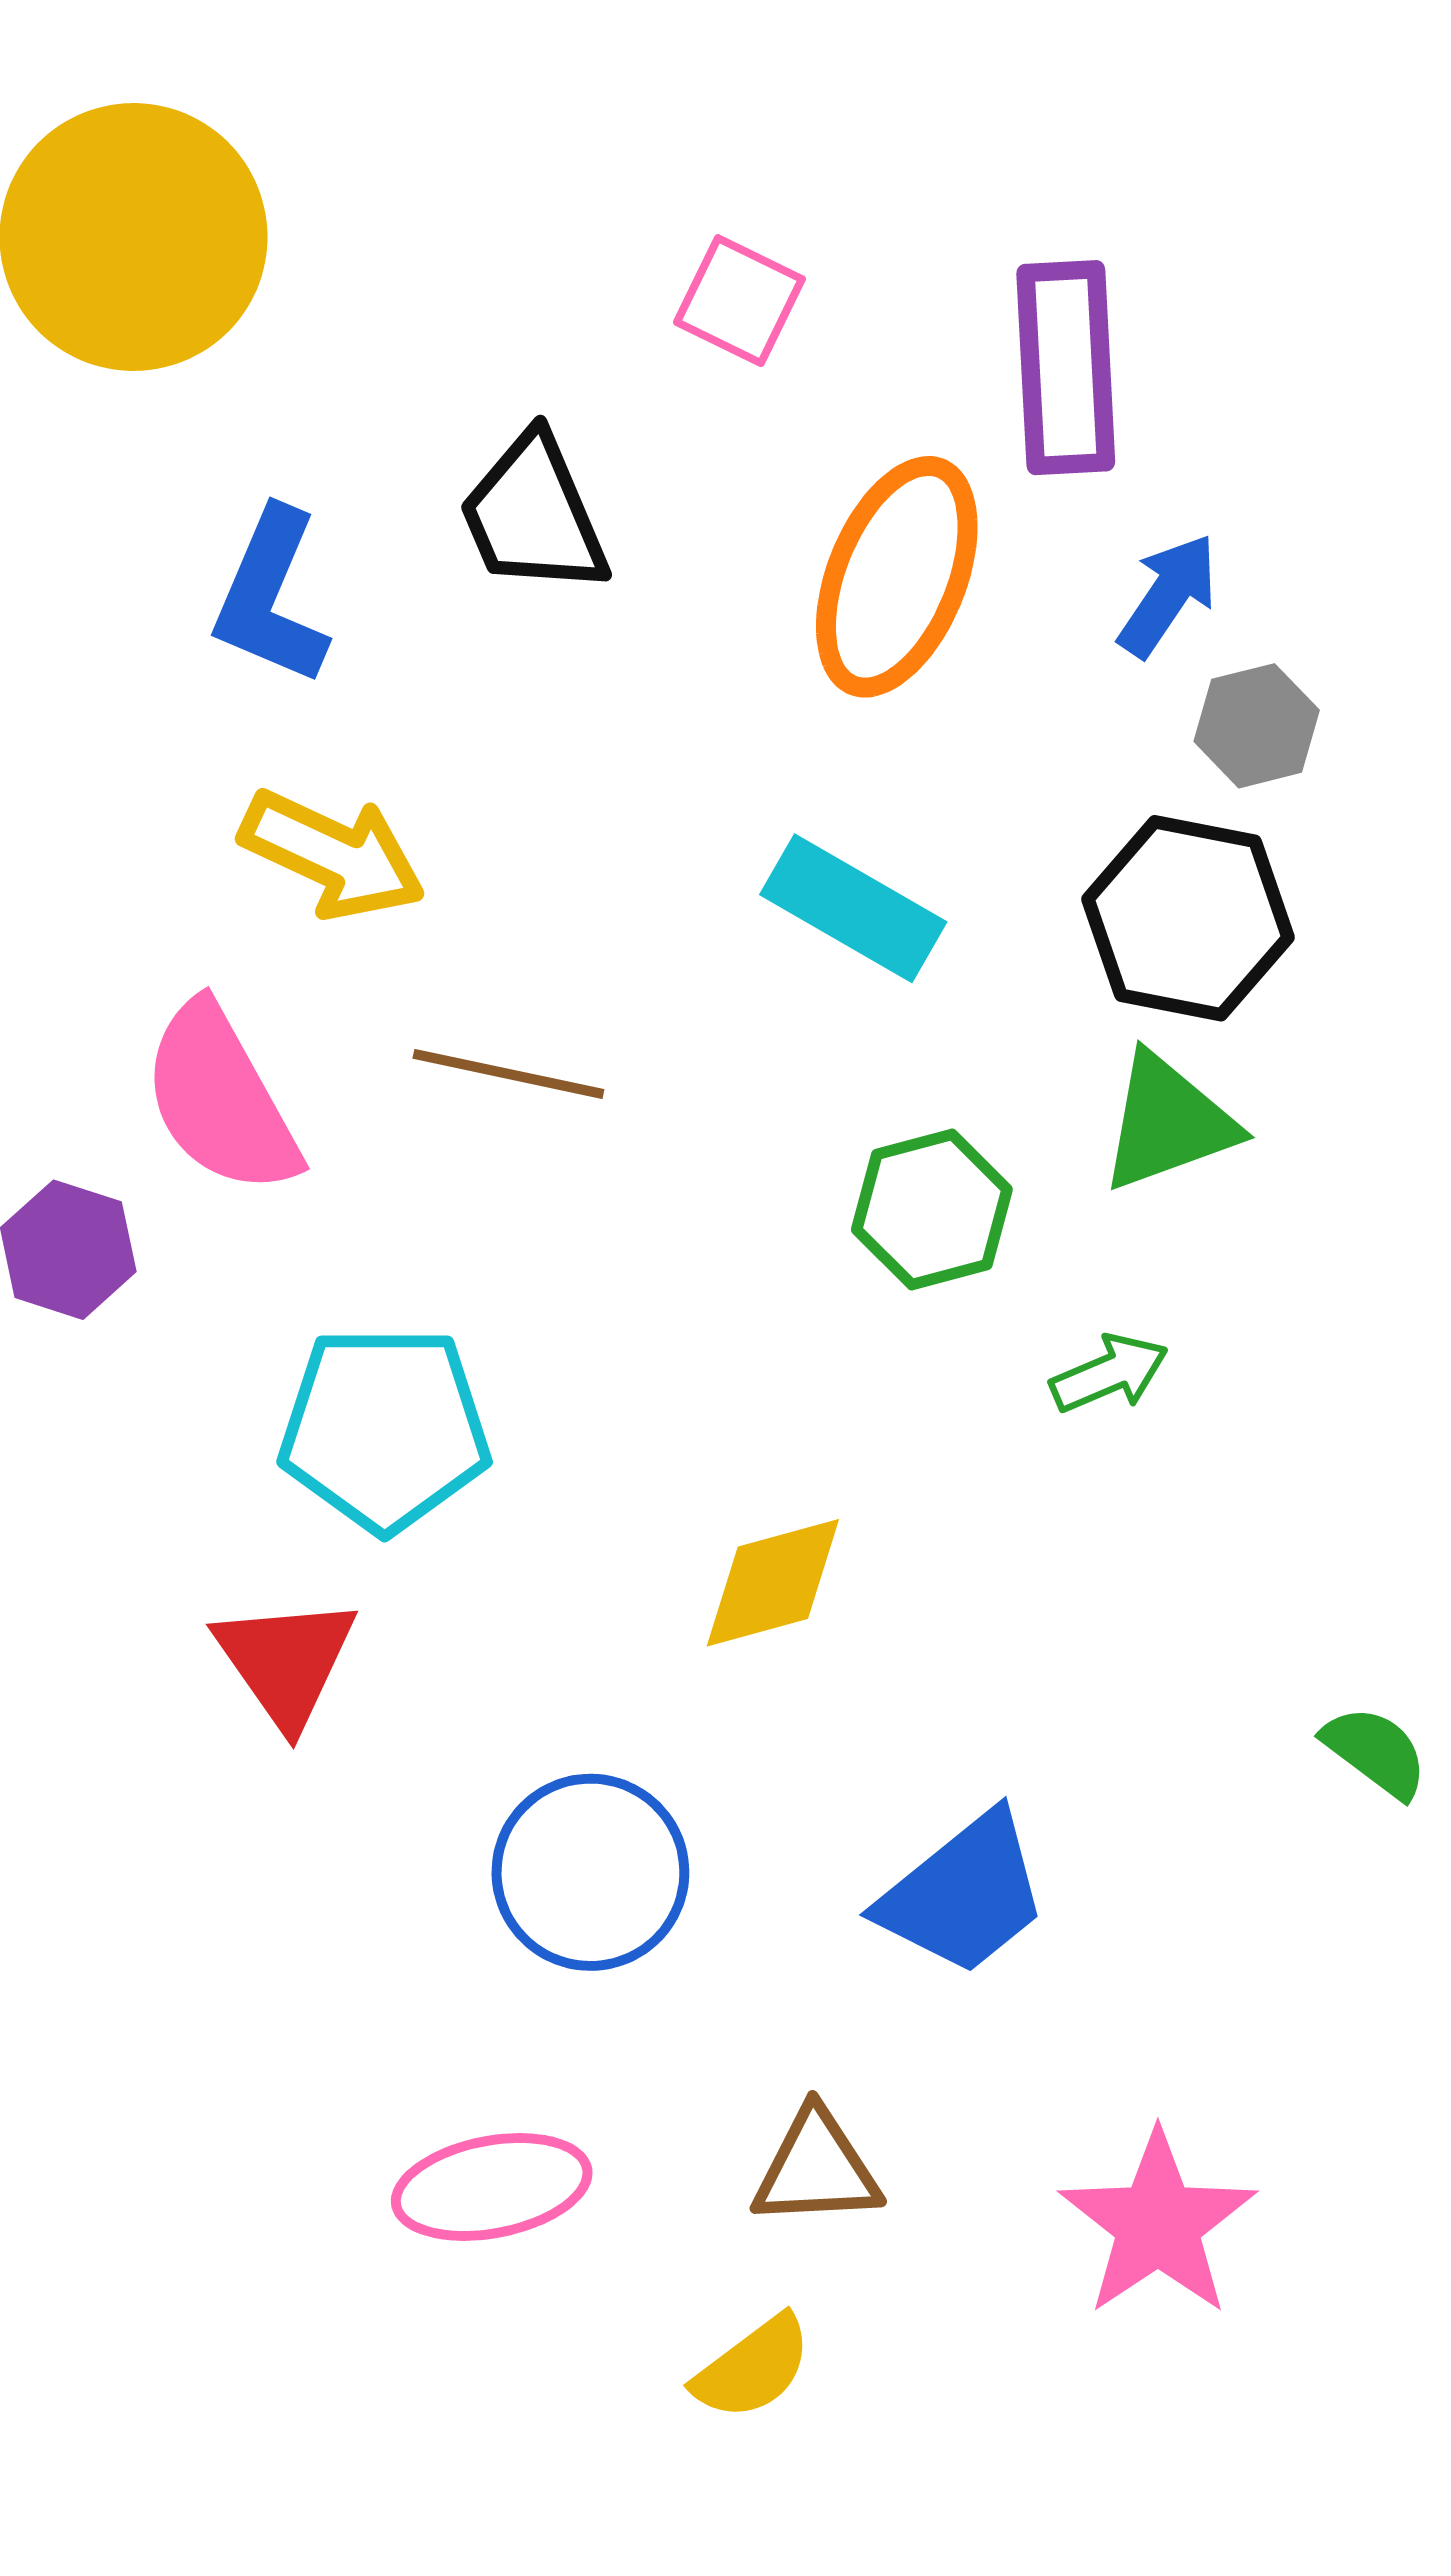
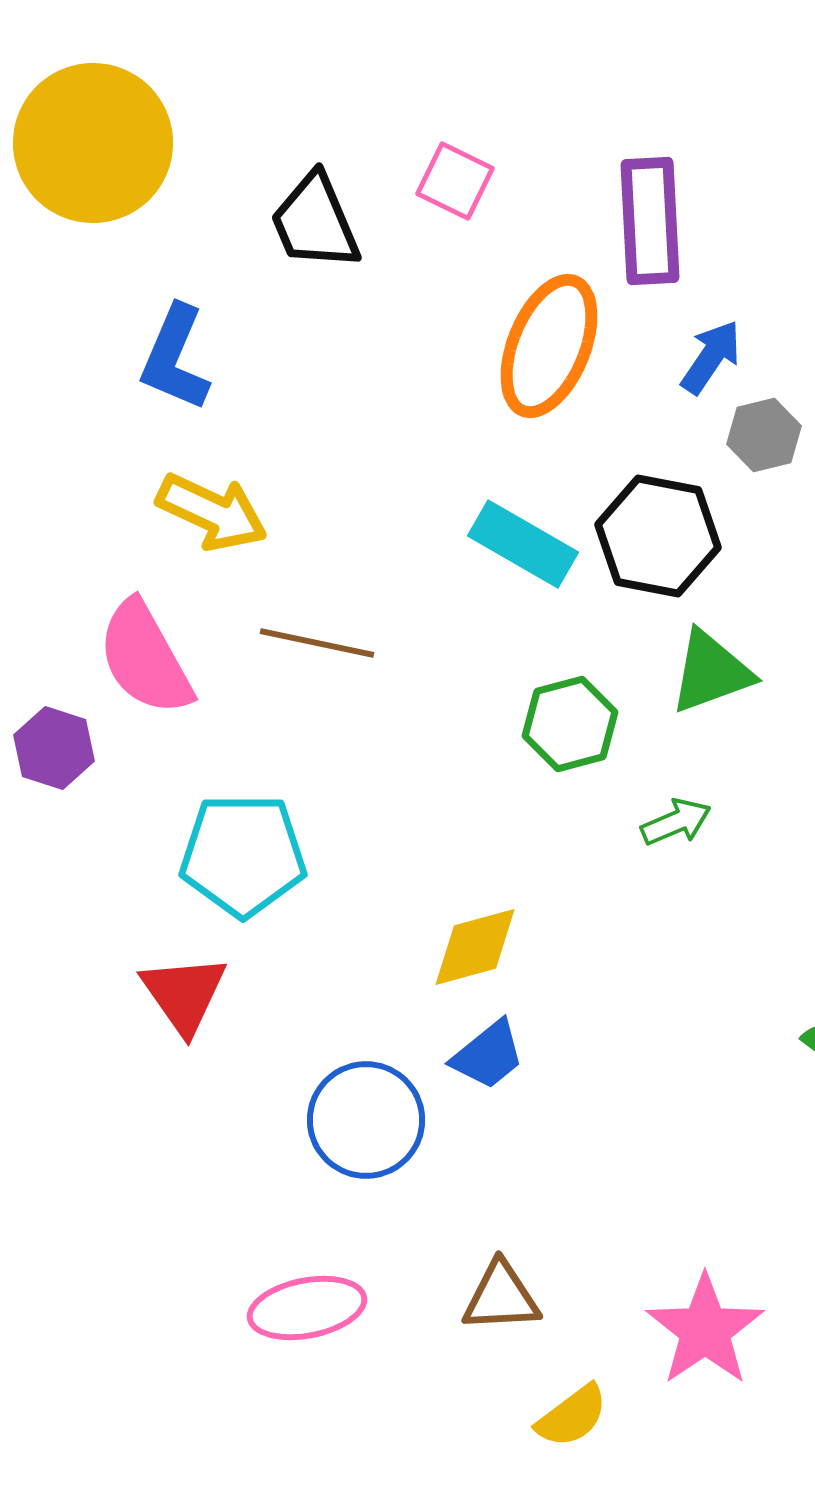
black trapezoid: (534, 515) -> (315, 222), moved
black hexagon: (1188, 918) -> (658, 536), moved
blue trapezoid: (964, 1894) -> (488, 1055), moved, size x0.7
yellow semicircle: (753, 2368) -> (572, 1416), moved

